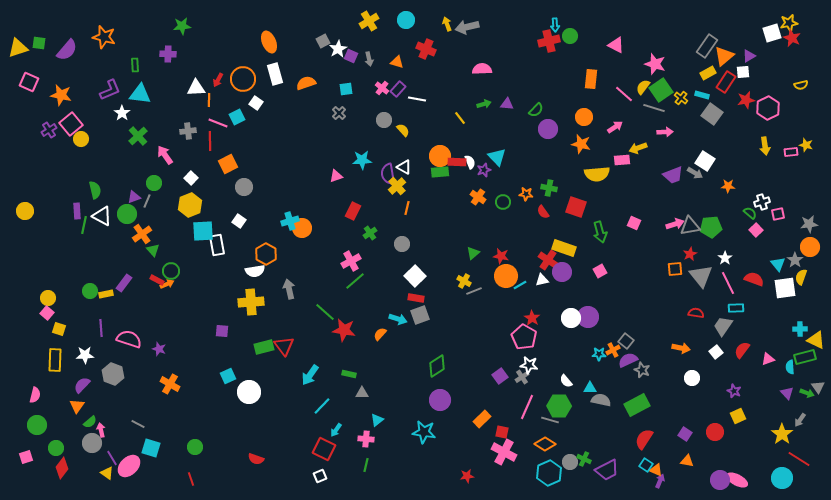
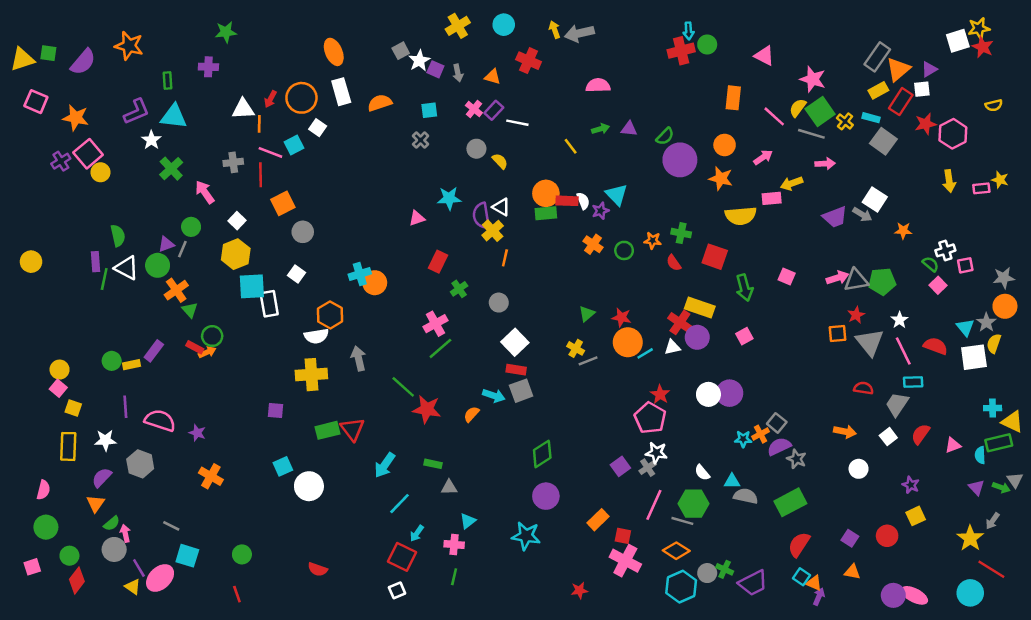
purple circle: (548, 129) -> (680, 160), size x1.4

